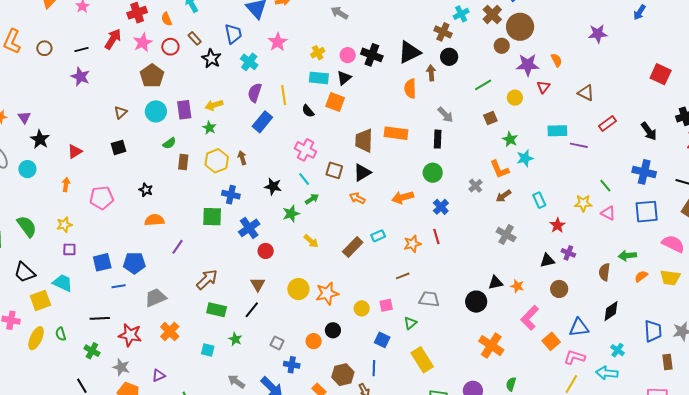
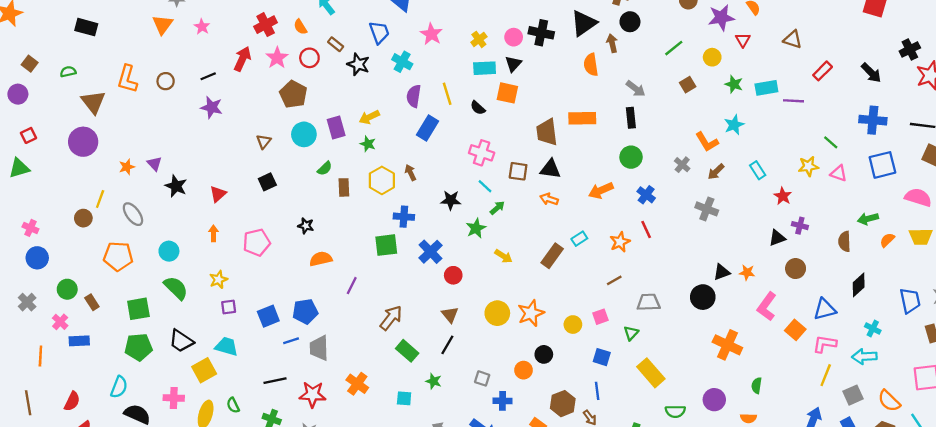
green star: (510, 139) -> (734, 84), moved
cyan circle: (27, 169) -> (169, 251), moved
black triangle: (362, 173) -> (550, 169), turned 48
gray cross: (506, 235) -> (707, 209), moved
gray trapezoid: (155, 298) -> (319, 348), moved, turned -60
green rectangle: (217, 310) -> (407, 351), turned 36

